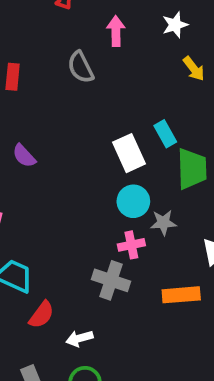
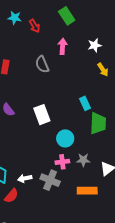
white rectangle: (129, 153) -> (42, 115), moved
gray star: (163, 223) -> (83, 160), moved
white arrow: (79, 338) -> (25, 178), moved

